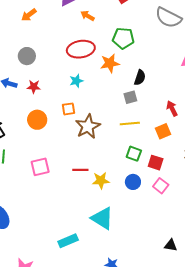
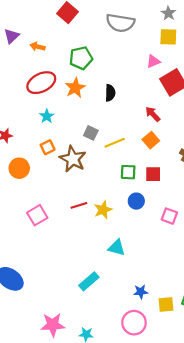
gray square: (130, 97) -> (91, 133), moved, turned -32
pink square: (161, 186) -> (169, 216), moved
cyan triangle: (102, 218) -> (117, 248), size x0.7

